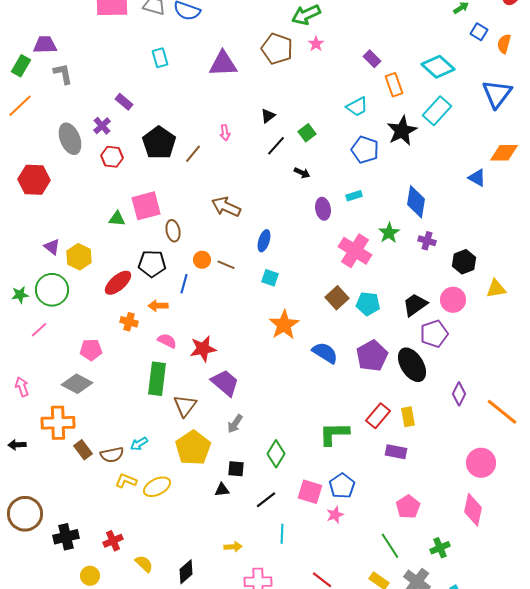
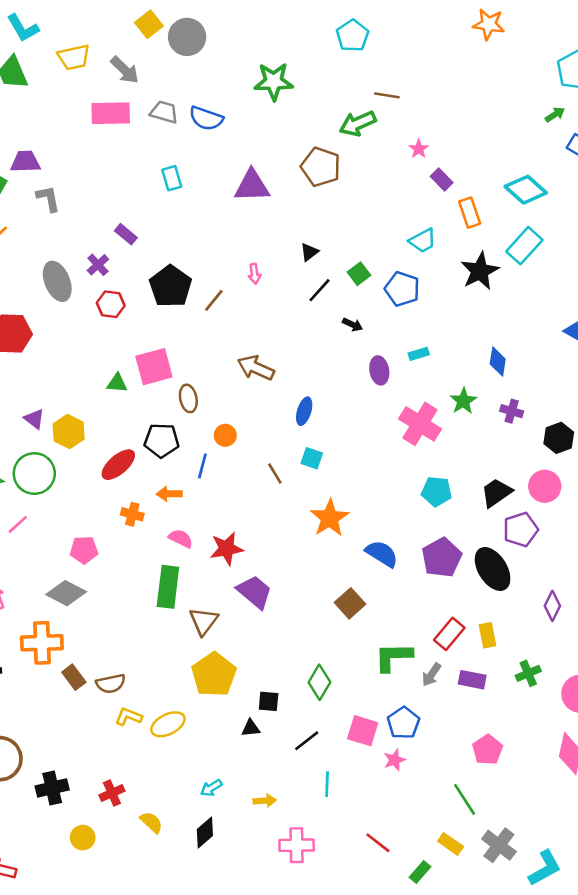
pink star: (316, 44) -> (419, 149), moved
blue pentagon: (365, 150) -> (402, 289), moved
blue diamond: (416, 202) -> (498, 362), size x0.7
brown line: (226, 265) -> (275, 474), moved, turned 36
brown square: (337, 298) -> (350, 603), moved
gray arrow: (235, 424) -> (431, 675), moved
cyan arrow: (139, 444) -> (211, 788), moved
green cross: (440, 548) -> (528, 673), moved

